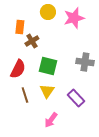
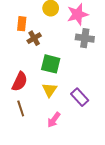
gray cross: (85, 62) -> (85, 38), moved
red semicircle: (18, 69) -> (20, 82), moved
brown line: (25, 95) -> (21, 108), moved

